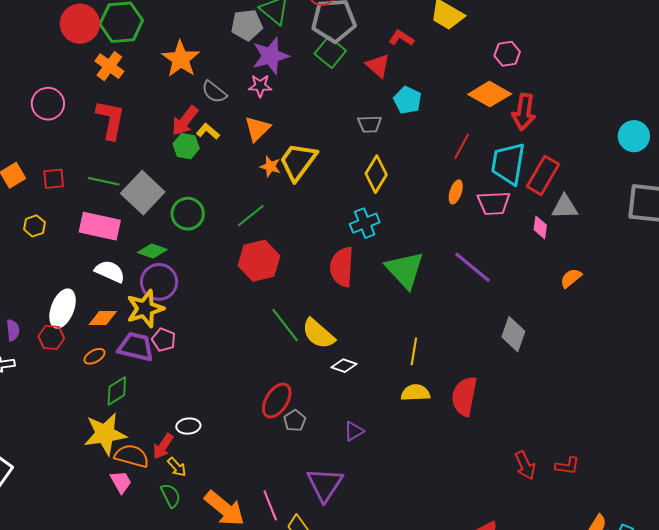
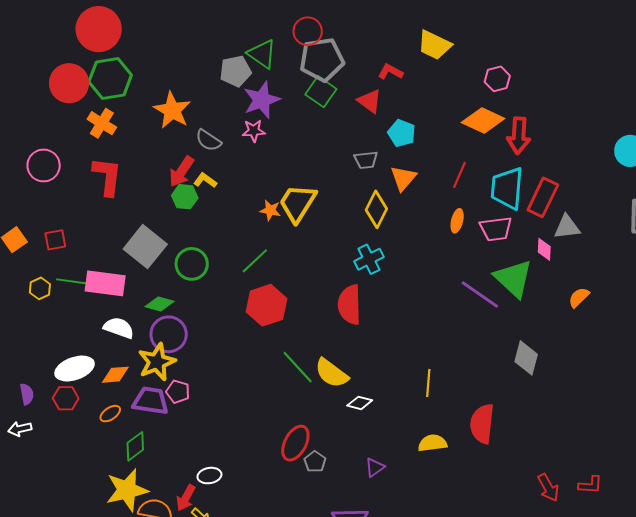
orange triangle: (257, 129) -> (403, 178), moved
green line: (104, 181) -> (72, 281), moved
green triangle: (405, 270) -> (513, 278), moved
white ellipse: (63, 308) -> (75, 369), turned 54
yellow semicircle: (415, 393) -> (432, 443), moved

